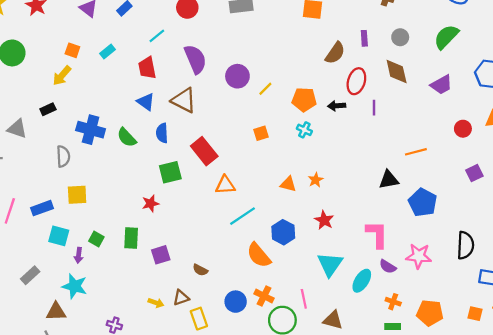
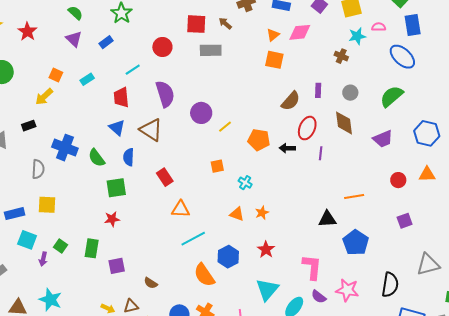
cyan cross: (304, 130) -> (245, 183), moved
red rectangle: (204, 151) -> (165, 177), size x0.7
green square: (170, 172) -> (116, 188), moved
cyan star: (75, 286) -> (50, 300), moved

